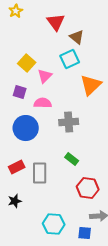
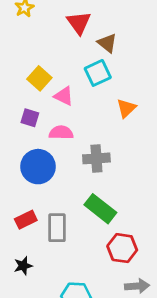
pink triangle: (45, 76) -> (64, 96), turned -49
orange triangle: (91, 85) -> (126, 108), size x0.7
green rectangle: (72, 159) -> (100, 209), size x1.6

